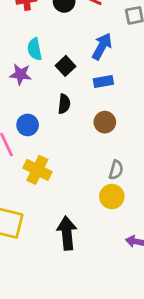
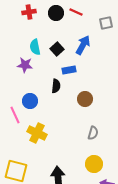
black square: (65, 66) -> (57, 49), moved
blue rectangle: (103, 81) -> (69, 70), moved
yellow circle: (112, 197) -> (94, 164), moved

